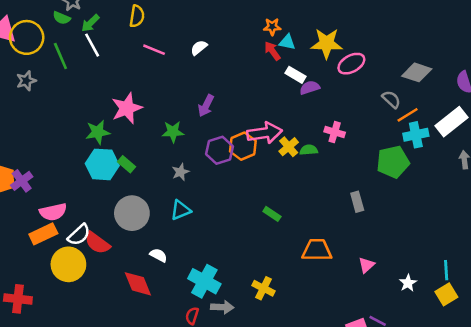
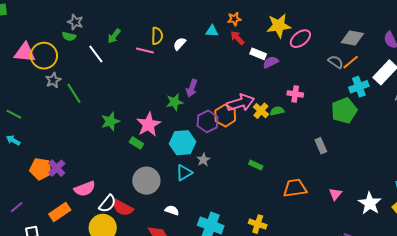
yellow semicircle: (137, 16) -> (157, 36), moved
green arrow: (90, 23) -> (114, 36), moved
cyan triangle: (287, 42) -> (212, 31), moved
green line: (60, 56) -> (74, 93), moved
gray star: (26, 81) -> (53, 80), moved
pink star: (127, 108) -> (149, 124), moved
orange line: (408, 115) -> (351, 62), moved
green star: (173, 132) -> (174, 102), moved
cyan hexagon: (102, 164) -> (183, 143), moved
gray star: (180, 172) -> (203, 160), moved
orange rectangle: (43, 234) -> (60, 212), moved
white star: (408, 283) -> (370, 203), size x1.6

